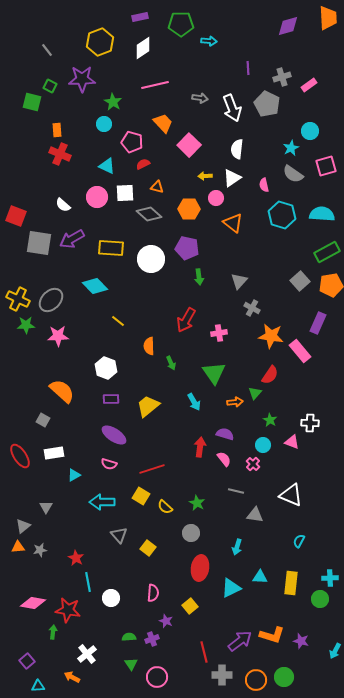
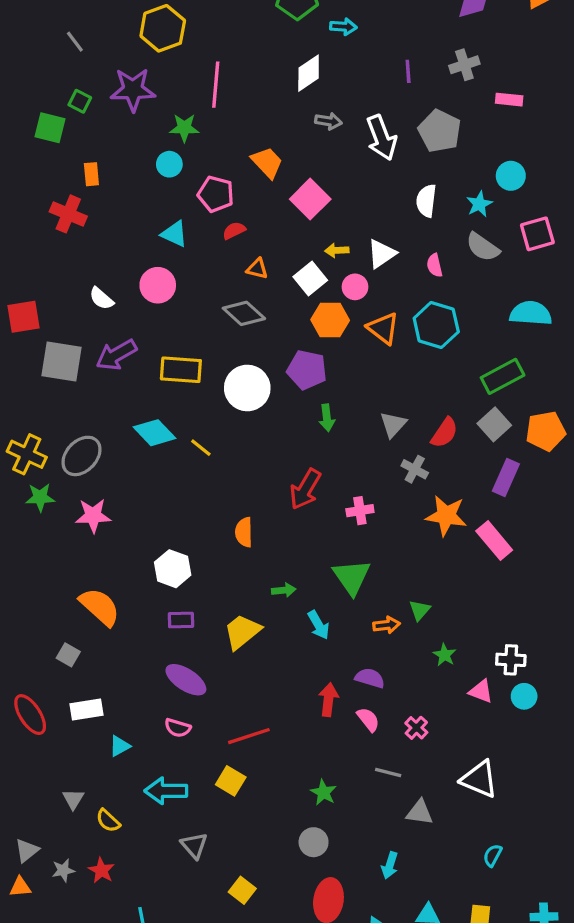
white diamond: (143, 48) -> (309, 73), moved
gray cross: (282, 77) -> (464, 65), moved
pink line: (155, 85) -> (216, 85), moved, turned -72
pink rectangle: (309, 85) -> (509, 100), turned 42
green star: (113, 102) -> (184, 128), turned -30
white semicircle: (237, 149) -> (426, 201), moved
red cross: (60, 154) -> (68, 214), moved
white square: (125, 193) -> (310, 279), moved, turned -36
orange hexagon: (189, 209) -> (330, 320), moved
cyan hexagon: (282, 215) -> (436, 325), moved
red square: (16, 216) -> (23, 317), turned -30
green rectangle: (327, 252) -> (503, 376), moved
yellow line: (118, 321) -> (201, 448), moved
purple rectangle: (318, 323) -> (506, 477), moved
green arrow: (171, 363) -> (284, 590), moved, turned -72
red semicircle: (270, 375) -> (445, 433), moved
cyan circle: (263, 445) -> (524, 696), moved
yellow semicircle: (165, 507) -> (108, 821), moved
gray triangle: (23, 526) -> (27, 850), moved
orange triangle: (18, 547) -> (20, 887), moved
yellow square: (148, 548) -> (242, 890), moved
red star: (76, 558) -> (101, 870), moved

